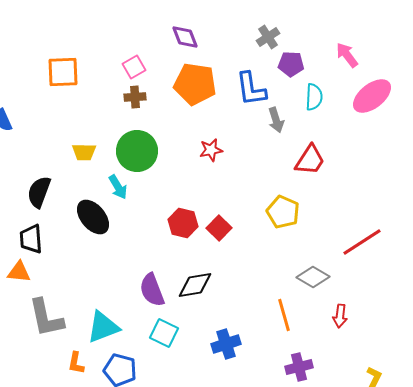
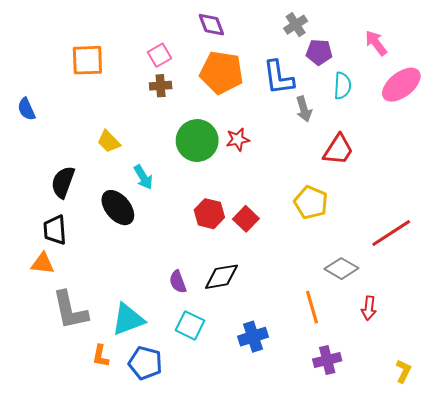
green circle: (137, 151) -> (197, 141), moved
yellow trapezoid: (84, 152) -> (109, 142), turned 45
purple semicircle: (152, 290) -> (178, 282), size x0.7

